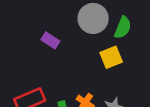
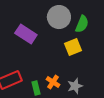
purple rectangle: (50, 40) -> (26, 34), size x1.5

